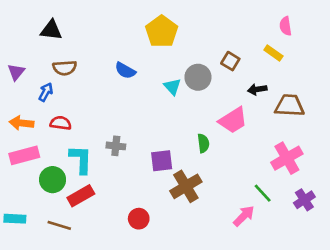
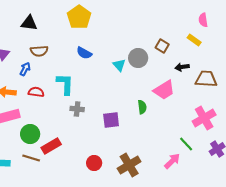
yellow pentagon: (162, 31) -> (79, 17), moved
cyan L-shape: (81, 159) -> (65, 84), moved
brown cross: (186, 186) -> (129, 165), moved
brown line: (59, 225) -> (31, 158), moved

